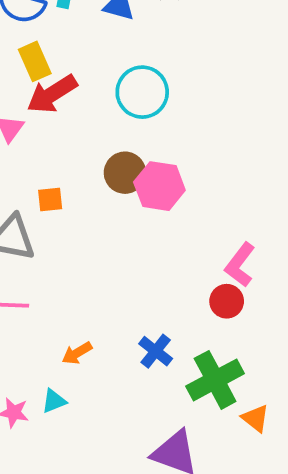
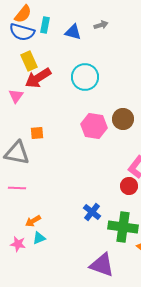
brown circle: (125, 173) -> (123, 119), moved
orange arrow: (77, 353) -> (33, 221), moved
green cross: (215, 380) -> (123, 227), turned 36

